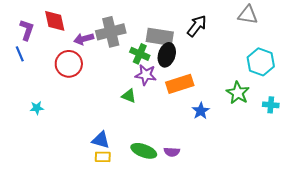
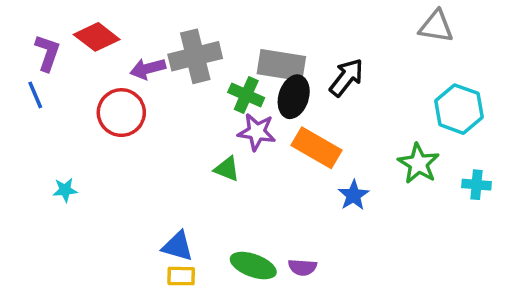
red diamond: (55, 21) -> (97, 37), turned -40
black arrow: (197, 26) -> (346, 77), moved
orange rectangle: (180, 84) -> (317, 148), turned 48

